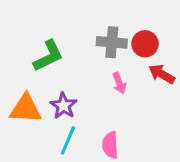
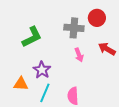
red circle: (145, 44) -> (97, 18), moved
orange triangle: (26, 109) -> (21, 84), moved, size x0.7

